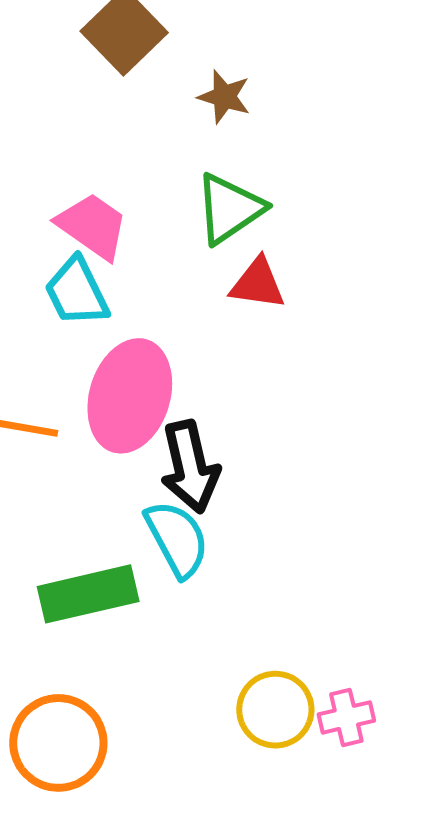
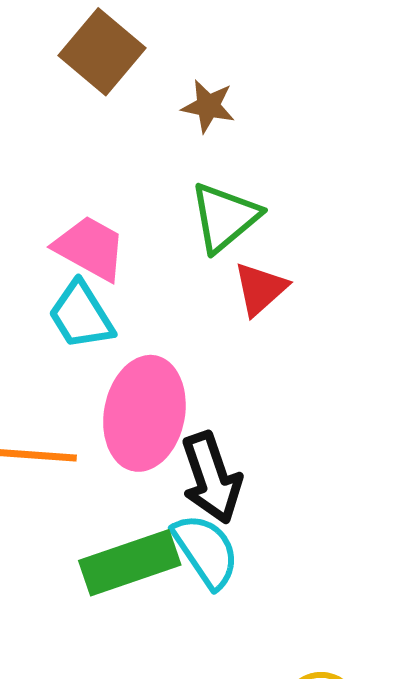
red triangle: (258, 284) -> (260, 289), turned -44
green rectangle: (88, 594) -> (130, 563), moved

